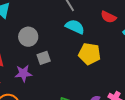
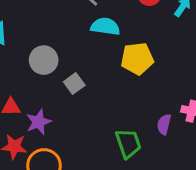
purple star: (23, 73) -> (39, 122), moved

